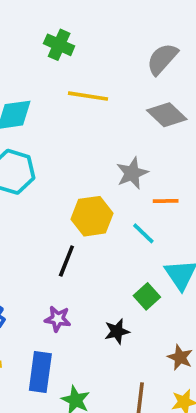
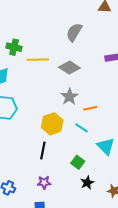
green cross: (59, 45) -> (14, 47), moved
gray diamond: (167, 115) -> (69, 68), moved
green square: (147, 296) -> (78, 162), moved
black star: (117, 331) -> (87, 183), moved

